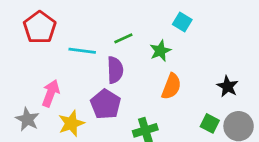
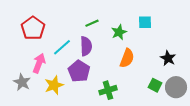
cyan square: (182, 22) -> (145, 22), moved, turned -32
red pentagon: (40, 27) -> (33, 28), moved
cyan line: (82, 51) -> (62, 47), moved, turned -48

